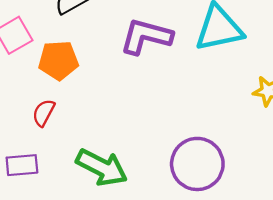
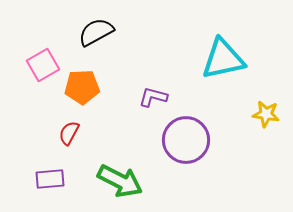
purple L-shape: (146, 36) -> (153, 97), moved, size x0.6
purple circle: (197, 164) -> (186, 140), moved

